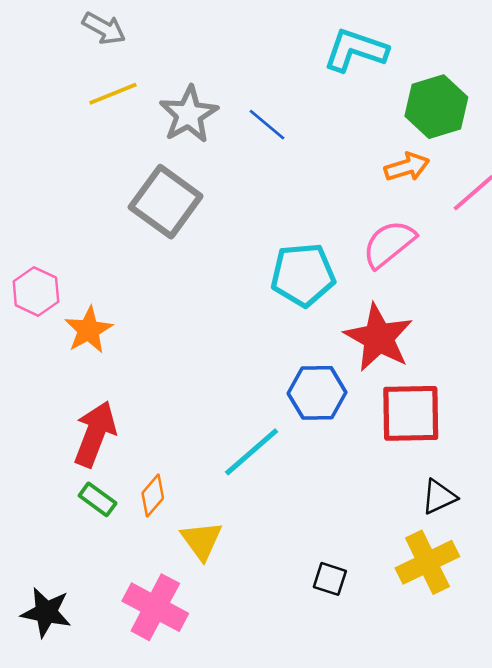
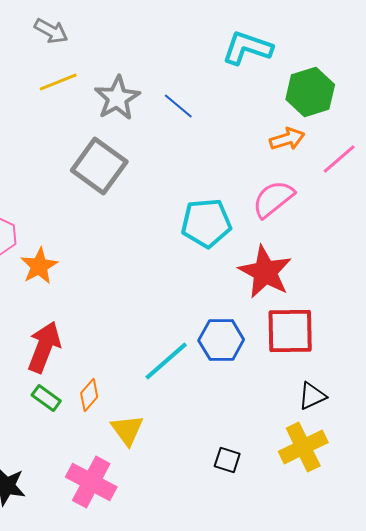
blue hexagon: (317, 393) -> (221, 340), moved

